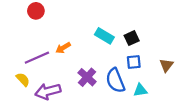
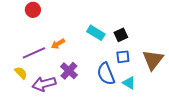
brown triangle: (166, 65) -> (153, 60), size x1.6
purple cross: (87, 77) -> (69, 71), moved
cyan triangle: (140, 90) -> (129, 83), turned 40

